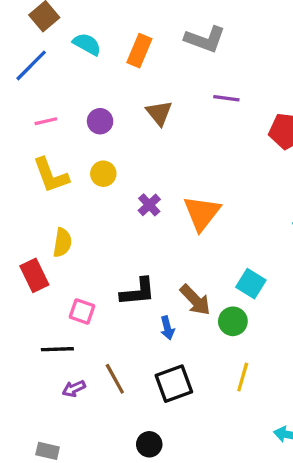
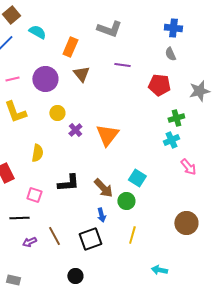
orange rectangle: (139, 51) -> (70, 47), moved
purple circle: (100, 121) -> (45, 79), size x1.6
yellow circle: (103, 174) -> (57, 113), moved
yellow semicircle: (62, 243) -> (37, 153), moved
blue arrow: (167, 328) -> (101, 215), moved

